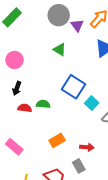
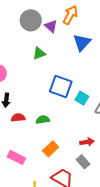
green triangle: (60, 50) -> (39, 53), turned -40
green semicircle: (43, 104) -> (43, 120), moved
orange rectangle: (57, 140) -> (51, 149), moved

